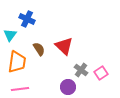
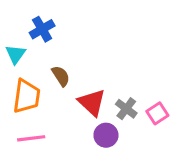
blue cross: (27, 19) -> (42, 29), turned 35
red triangle: (64, 46) -> (92, 102), moved

